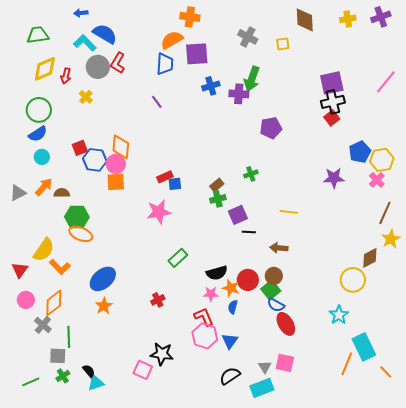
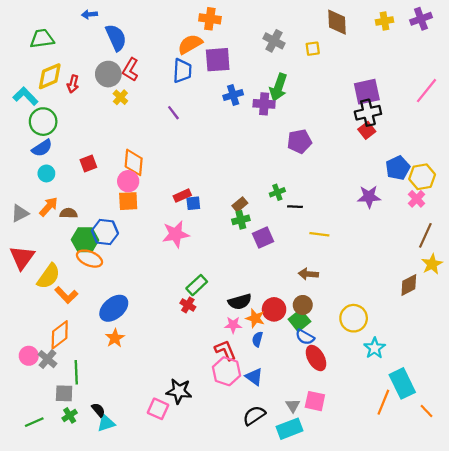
blue semicircle: (105, 34) -> (116, 38), turned 35
cyan L-shape: (85, 43) -> (25, 96), moved
yellow cross: (86, 97) -> (120, 97), moved
blue hexagon: (95, 160) -> (105, 232), moved
black line: (249, 232) -> (295, 207), moved
red triangle: (20, 270) -> (22, 257), moved, size x1.4
yellow circle: (353, 280) -> (354, 318), moved
pink circle: (26, 300) -> (29, 356), moved
red cross: (158, 300) -> (188, 305), moved, turned -32
blue triangle: (230, 341) -> (254, 377), turned -30

